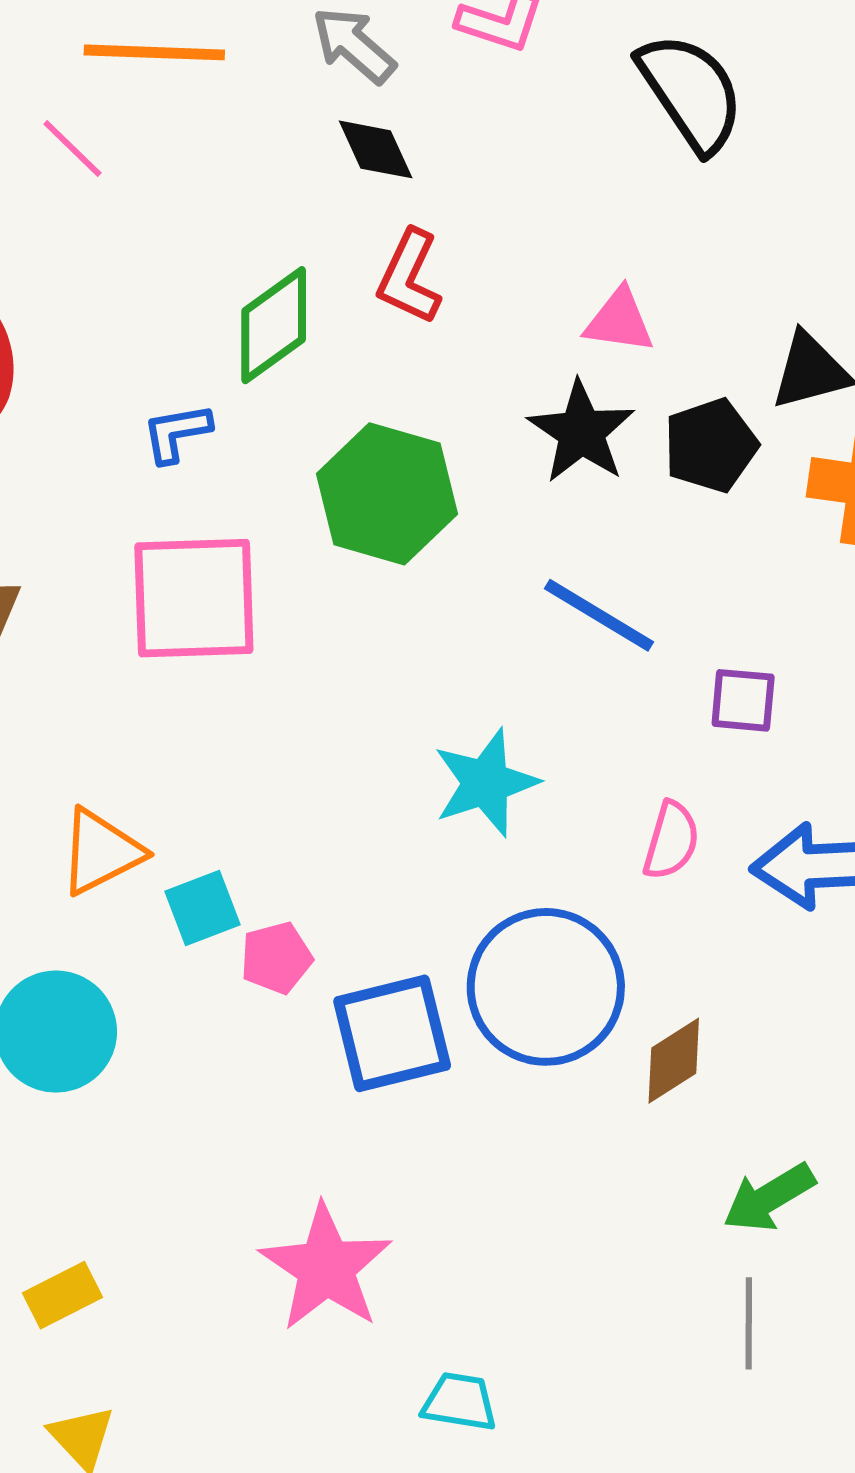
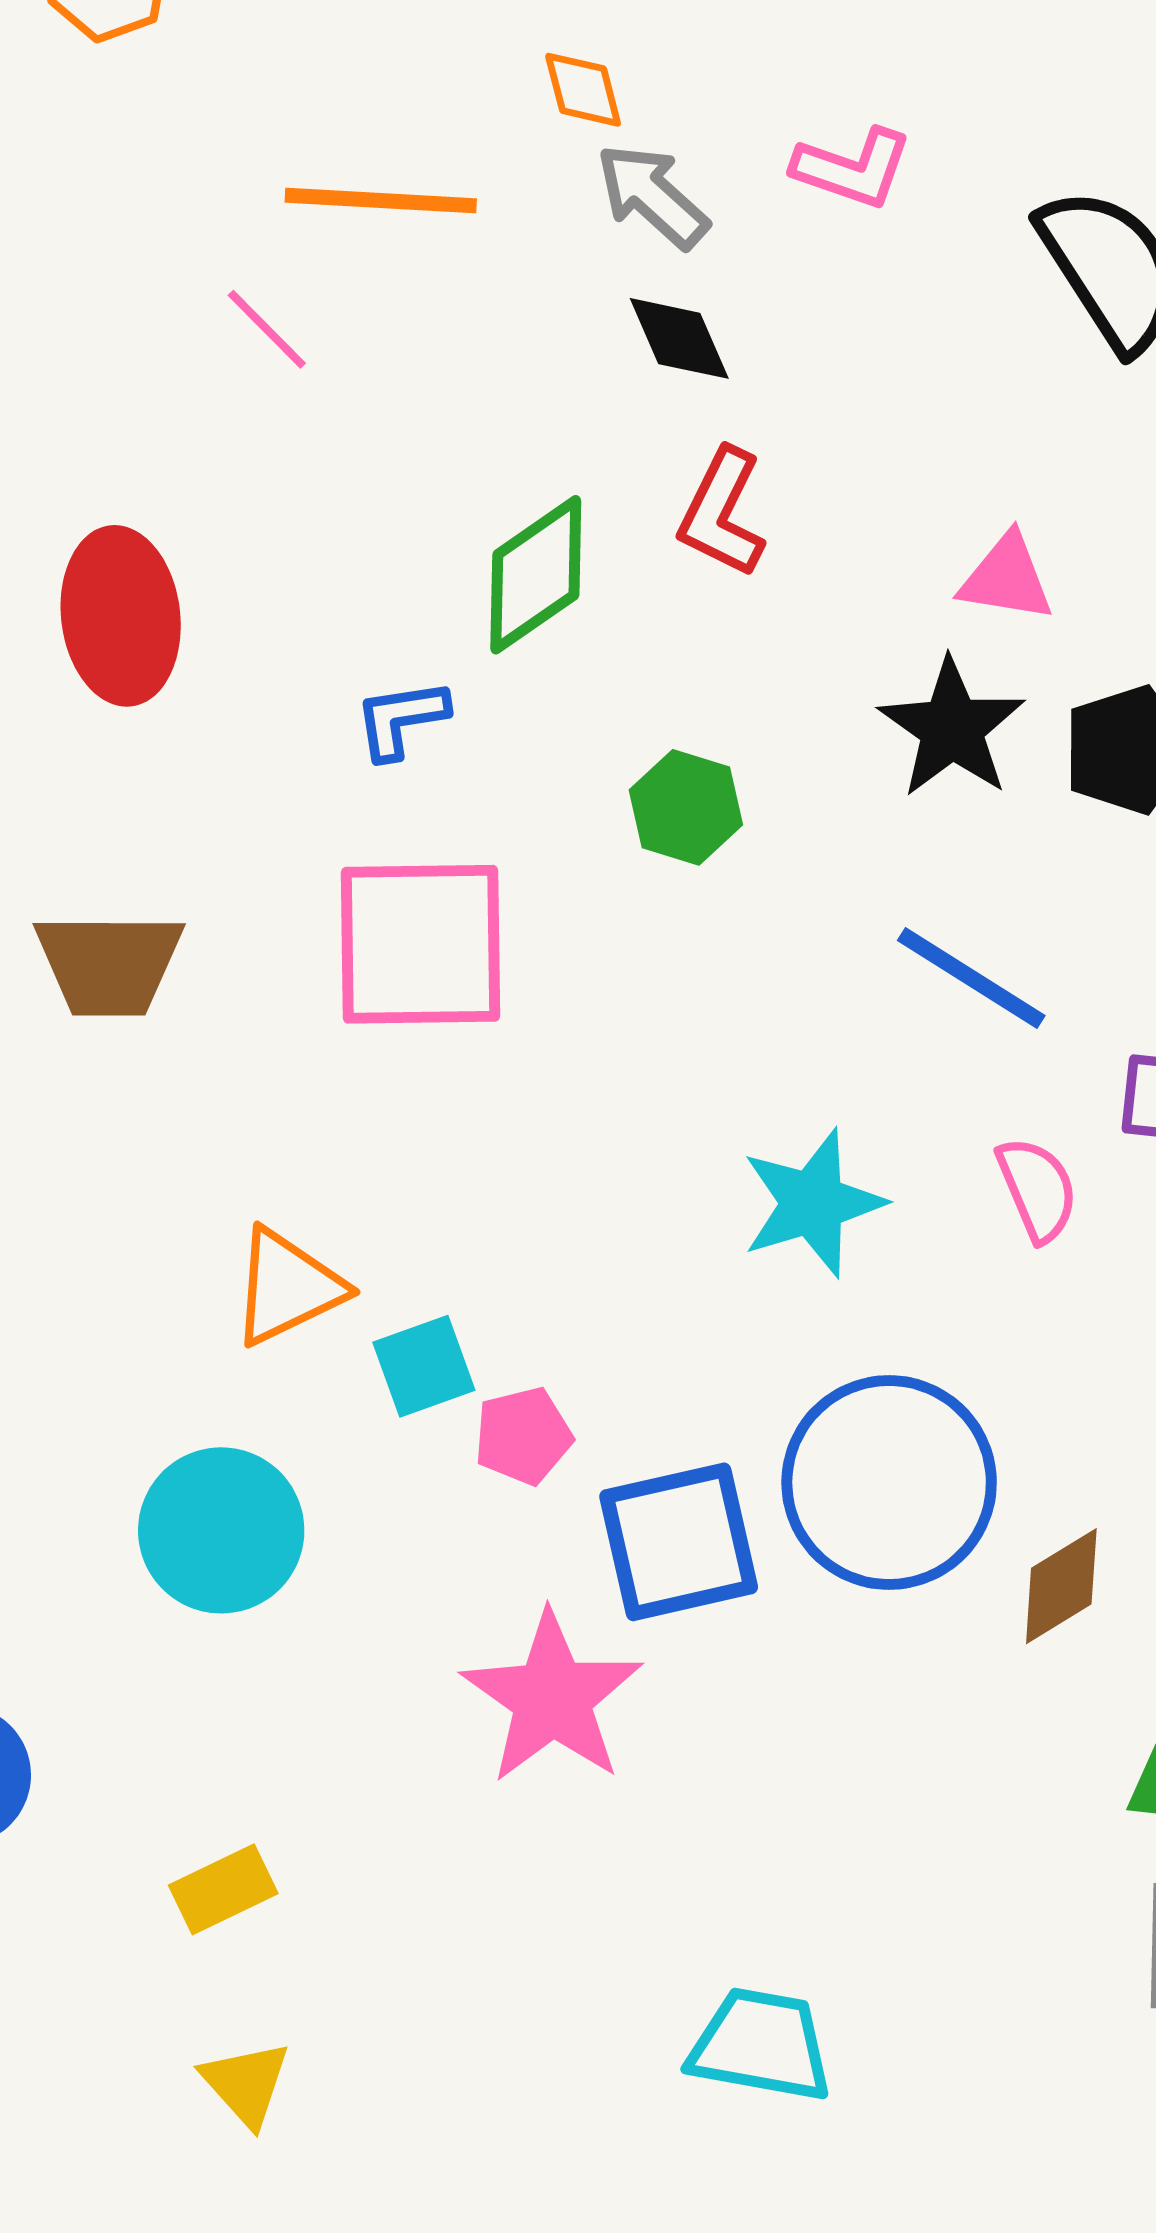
green hexagon: (387, 494) -> (686, 807), size x0.6
pink semicircle: (671, 840) -> (1037, 1189), moved, turned -40
pink star: (326, 1267) -> (552, 1698), moved
cyan trapezoid: (460, 1402) -> (761, 2045), size x1.4

